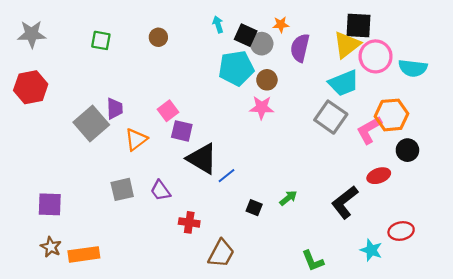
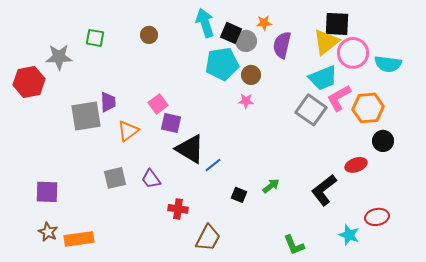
cyan arrow: (218, 24) -> (205, 23), size x1.8
gray star: (32, 34) -> (59, 57), moved
pink star: (262, 108) -> (246, 101), size x0.7
gray square: (91, 123) -> (86, 116), turned 32
pink L-shape: (369, 130) -> (339, 98), moved

